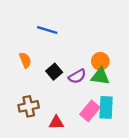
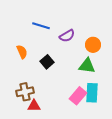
orange circle: (100, 61) -> (93, 45), moved
purple semicircle: (77, 76) -> (67, 36), moved
red triangle: (56, 123) -> (34, 106), moved

